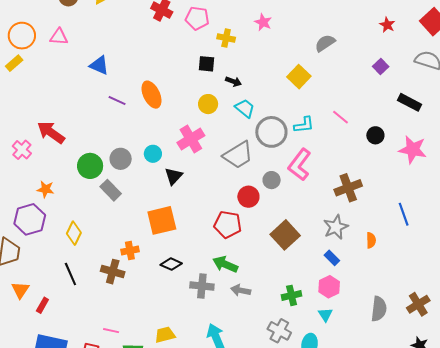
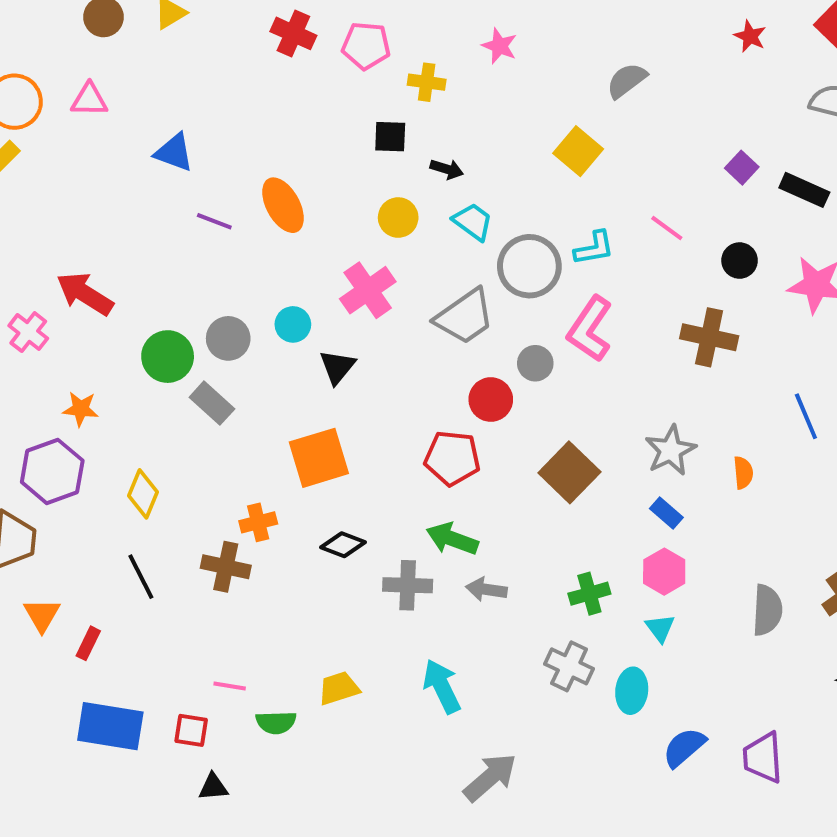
purple square: (381, 66) -> (742, 168), moved
brown cross: (348, 188) -> (709, 337), moved, turned 36

